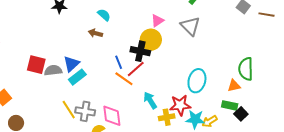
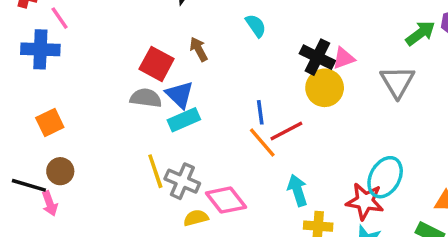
brown arrow: (95, 33) -> (199, 49), moved, turned 32
black cross: (140, 51) -> (317, 57), moved
blue triangle: (71, 64) -> (180, 95), turned -48
red square: (36, 65) -> (157, 64), moved
red star: (180, 105) -> (365, 201), moved
pink diamond: (112, 116) -> (226, 200), turned -45

